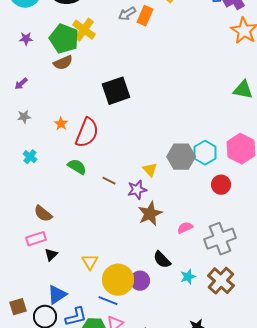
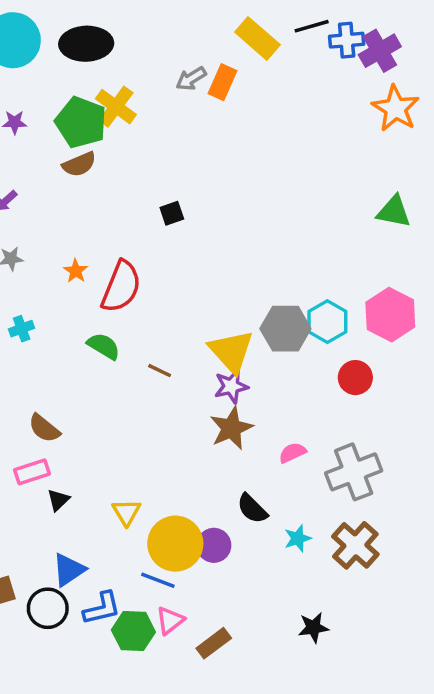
black square: (116, 91) -> (172, 213), size x0.5
cyan cross: (30, 157) -> (22, 329), turned 32
yellow triangle: (150, 170) -> (231, 351), size x1.8
purple star: (137, 190) -> (231, 386), moved

